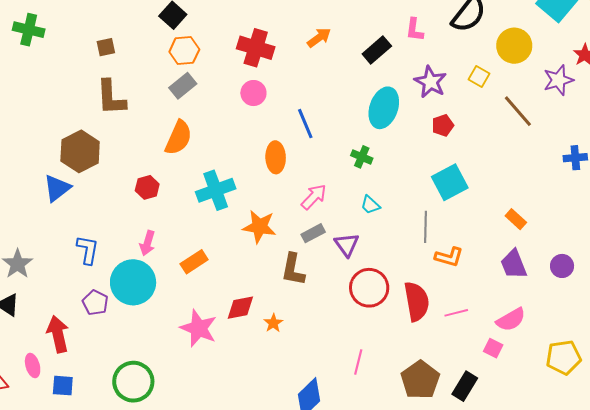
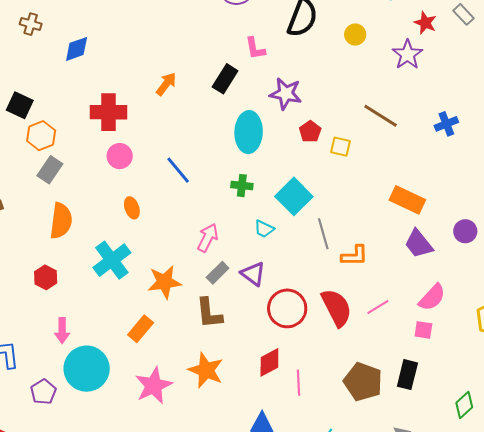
yellow circle: (514, 46) -> (355, 35), size x0.6
yellow square: (479, 76) -> (340, 147), moved
brown line: (518, 111) -> (381, 116), moved
orange ellipse: (276, 157) -> (132, 208), moved, size x0.7
cyan square: (450, 182) -> (294, 196), moved
orange rectangle: (516, 219) -> (407, 200), size x1.6
orange rectangle: (194, 262) -> (141, 329), moved
cyan circle: (133, 282) -> (87, 369), moved
purple pentagon: (95, 303) -> (43, 392), moved, turned 30
red diamond: (240, 308) -> (269, 362), moved
orange star: (273, 323) -> (206, 370), size x1.8
pink star: (199, 328) -> (154, 386), moved, turned -30

